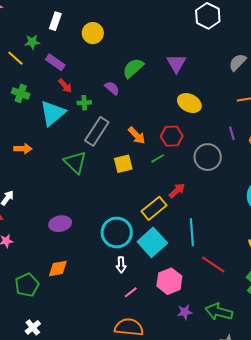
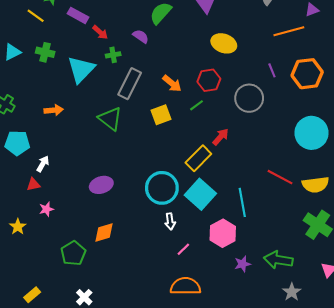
red arrow: (65, 86) -> (100, 32), moved
cyan line: (192, 232) -> (242, 202), moved
red line: (213, 264) -> (280, 177), moved

